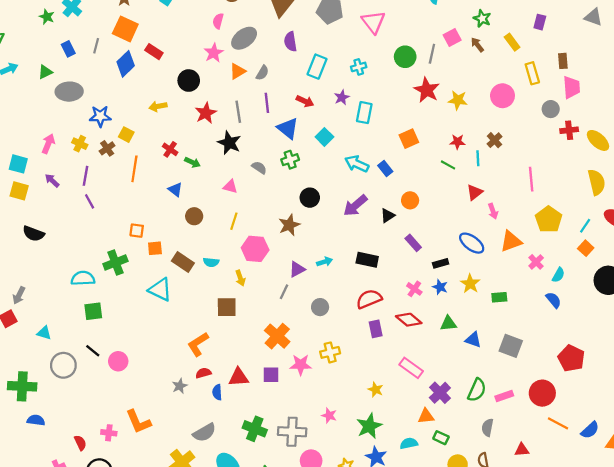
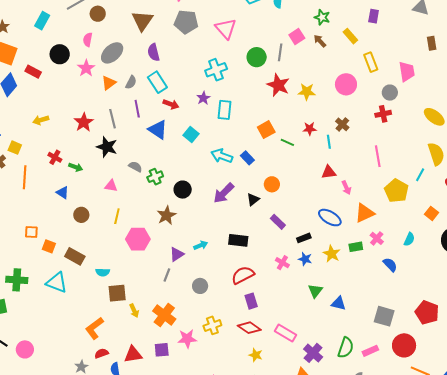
brown rectangle: (563, 61) -> (432, 43), moved
cyan rectangle: (317, 67) -> (157, 82), moved, turned -50
cyan cross: (359, 67) -> (216, 70), size x1.5
black circle: (189, 81) -> (60, 54), moved
red cross: (569, 130) -> (383, 114), moved
green cross: (290, 160) -> (155, 177), moved
green line: (448, 165) -> (287, 142), moved
red triangle: (475, 192) -> (329, 172), turned 35
cyan line: (585, 226) -> (420, 175), moved
orange square: (155, 248) -> (49, 246), turned 32
green cross: (115, 262) -> (17, 280), moved, turned 30
cyan semicircle: (211, 262) -> (103, 272), moved
pink cross: (536, 262) -> (377, 238), moved
yellow arrow: (240, 278) -> (134, 311), moved
green rectangle: (499, 297) -> (356, 247), moved
blue semicircle: (553, 300) -> (390, 265), moved
red diamond: (409, 320) -> (249, 328), moved
green triangle: (448, 324) -> (315, 291), turned -42
gray square: (511, 346) -> (384, 316), moved

